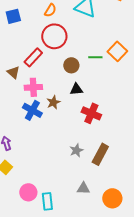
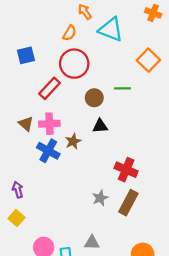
blue square: (13, 16) -> (26, 55), moved
orange square: (117, 51) -> (148, 60), moved
brown triangle: (13, 72) -> (26, 124), moved
red cross: (91, 113) -> (126, 170), moved
gray triangle: (83, 188) -> (92, 243), moved

